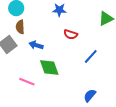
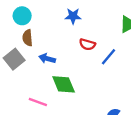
blue line: (91, 56) -> (109, 57), moved

